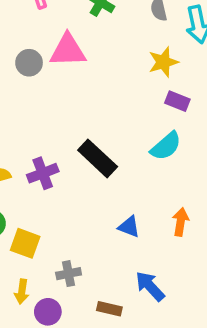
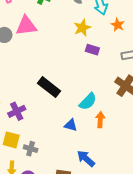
cyan semicircle: (166, 146) -> (88, 101), moved
purple cross: (43, 173) -> (17, 111), moved
gray cross: (69, 274) -> (31, 149), moved, turned 32

